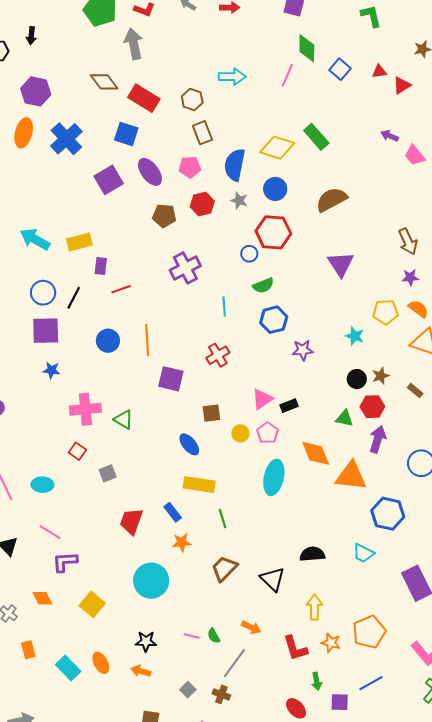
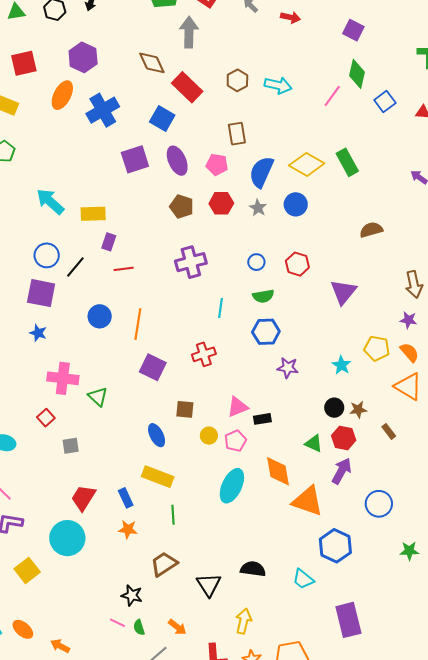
brown hexagon: (192, 100) -> (237, 80), moved
brown semicircle: (331, 200) -> (371, 230), moved, size x0.7
red hexagon: (273, 232) -> (297, 264), moved, size x0.7
cyan circle: (151, 581) -> (67, 538), moved
black star: (146, 641) -> (132, 595), moved
orange ellipse: (101, 663) -> (23, 629), turned -35

